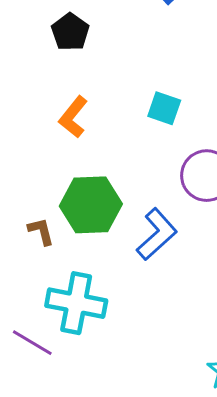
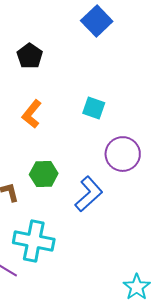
green hexagon: (91, 205) -> (44, 174), size x0.7

